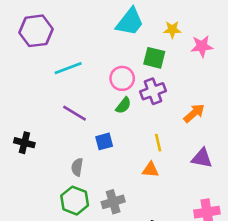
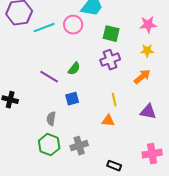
yellow star: (172, 30) -> (147, 51), moved
cyan line: (68, 68) -> (44, 28), moved
pink circle: (122, 78) -> (73, 25), moved
green semicircle: (123, 105) -> (74, 69), moved

